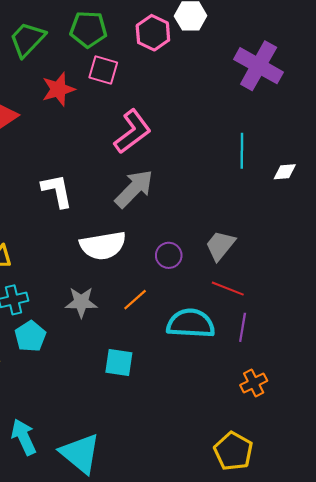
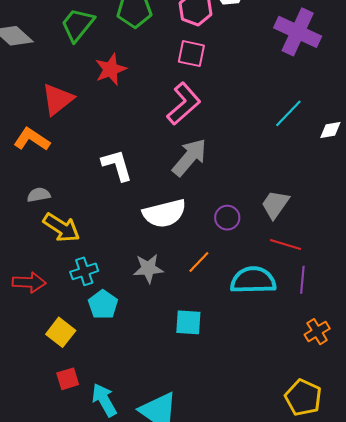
pink square: (103, 70) -> (191, 54), moved
cyan line: (242, 151) -> (288, 113), turned 48

